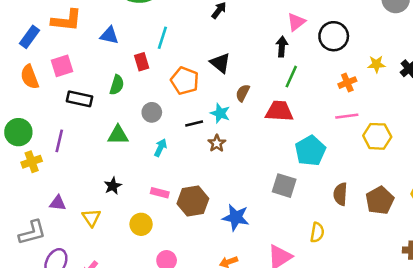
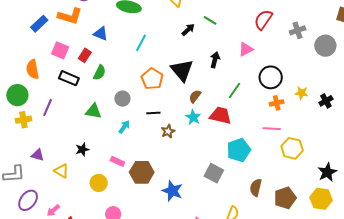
black circle: (334, 36) -> (271, 77), moved
black arrow: (282, 47) -> (215, 60), moved
red rectangle: (142, 62) -> (85, 55), moved, turned 40
black triangle: (220, 63) -> (182, 70), size x1.4
pink square: (62, 66) -> (60, 50), turned 30
orange semicircle: (30, 77) -> (33, 69), moved
cyan star: (220, 113) -> (193, 117), moved
yellow triangle: (91, 218) -> (61, 171), turned -35

